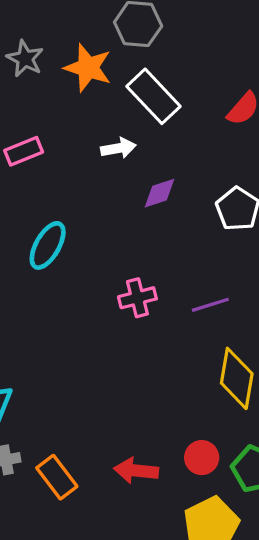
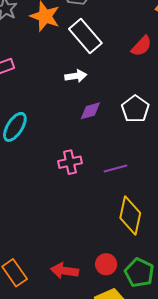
white arrow: (118, 148) -> (76, 76), moved
purple diamond: (160, 193) -> (90, 111), moved

